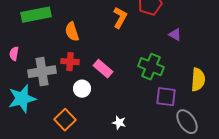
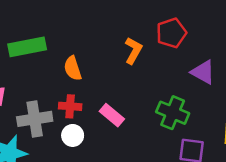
purple triangle: (175, 35) -> (203, 72), size x1.5
white circle: (82, 89) -> (73, 135), moved

